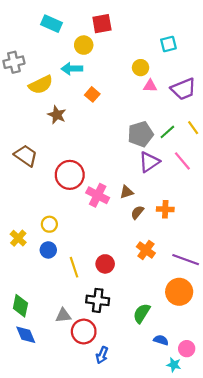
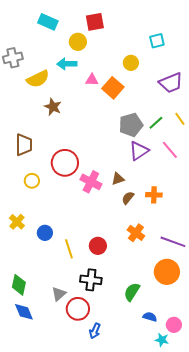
pink triangle: (150, 86) -> (92, 80), moved
orange square: (92, 94) -> (113, 88), moved, size x1.5
brown trapezoid: (26, 156) -> (24, 145), turned 55
yellow circle: (49, 224) -> (32, 181), moved
gray triangle: (63, 315) -> (59, 294), turned -35

